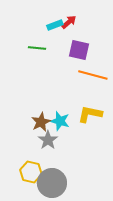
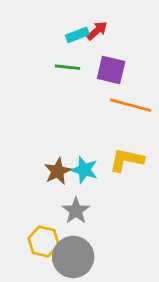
green line: (37, 48) -> (67, 67), moved
gray star: (48, 140) -> (76, 211), moved

